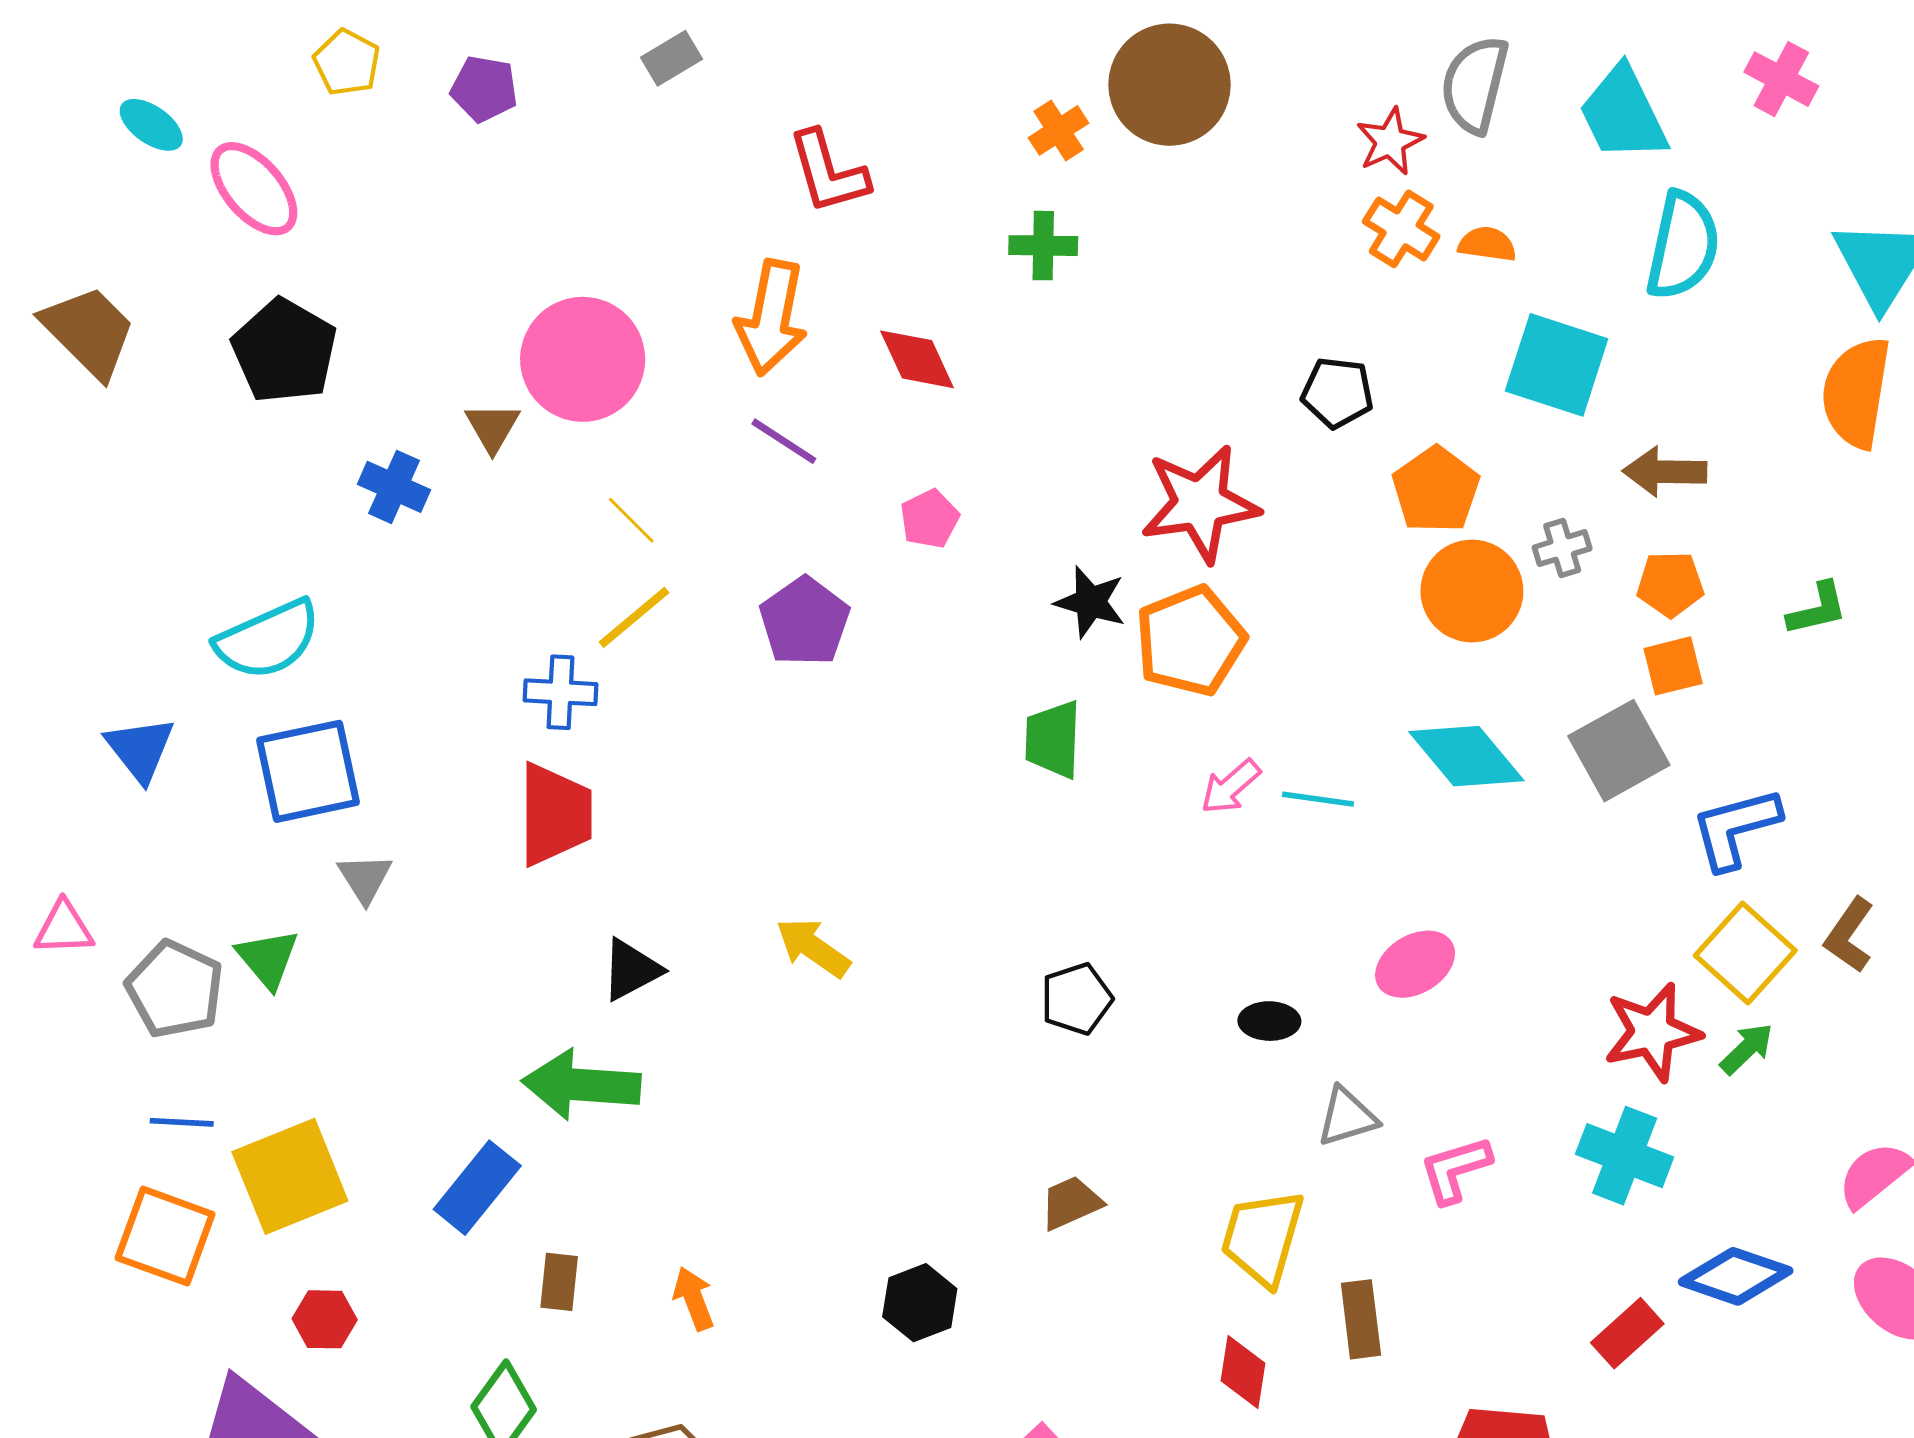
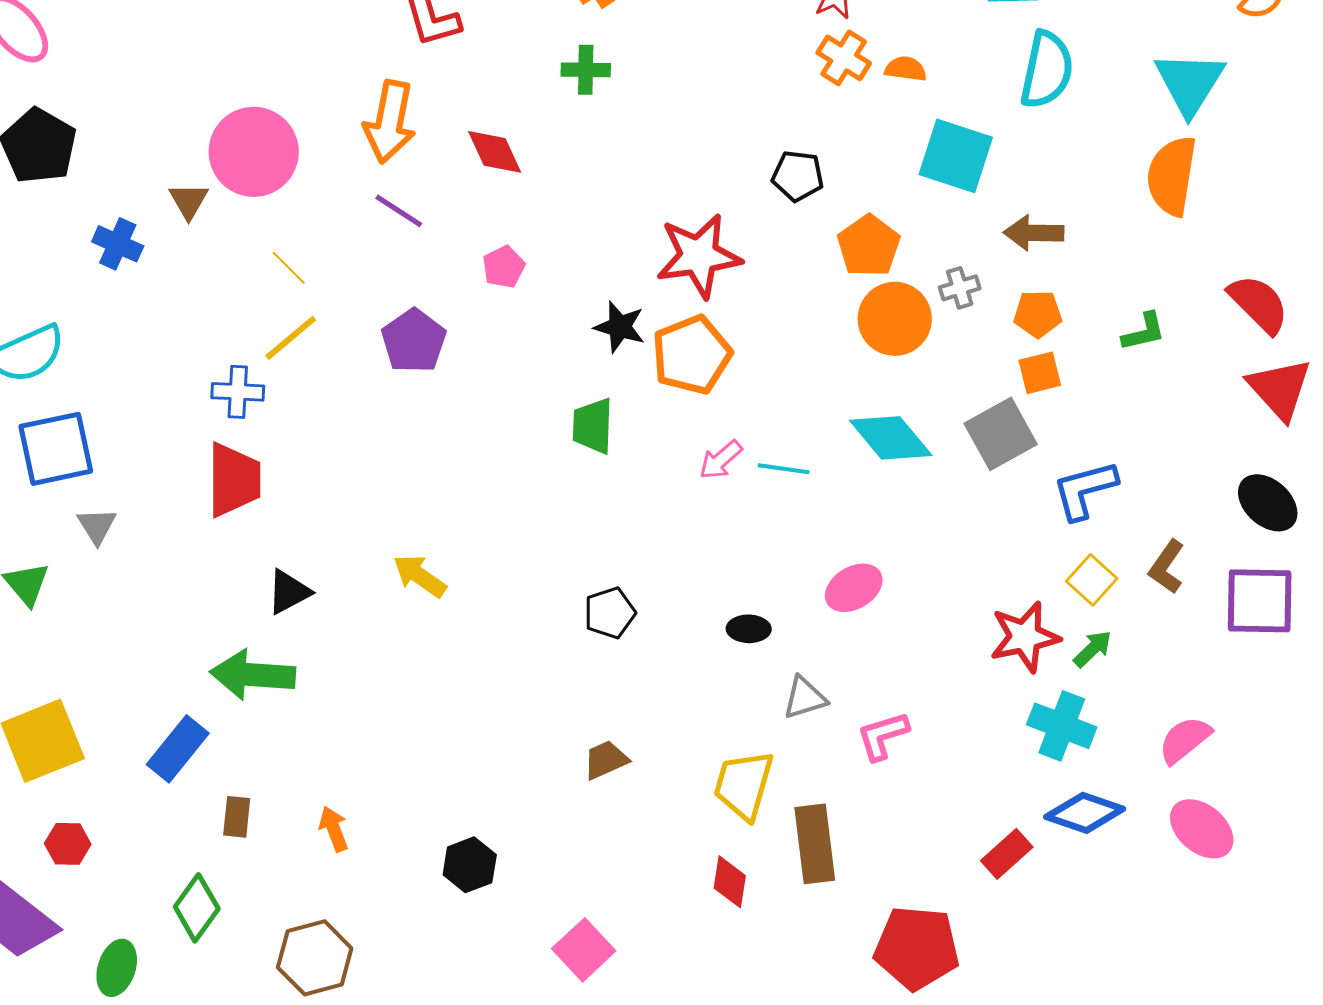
yellow square: (1745, 953) -> (1092, 580), size x0.7
cyan cross: (1625, 1156) -> (1062, 726), moved
black hexagon: (920, 1303) -> (470, 865), moved
brown rectangle: (1361, 1319) -> (815, 844), size x1.4

